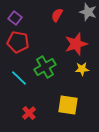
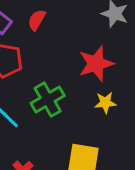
red semicircle: (57, 15) -> (37, 20), moved

